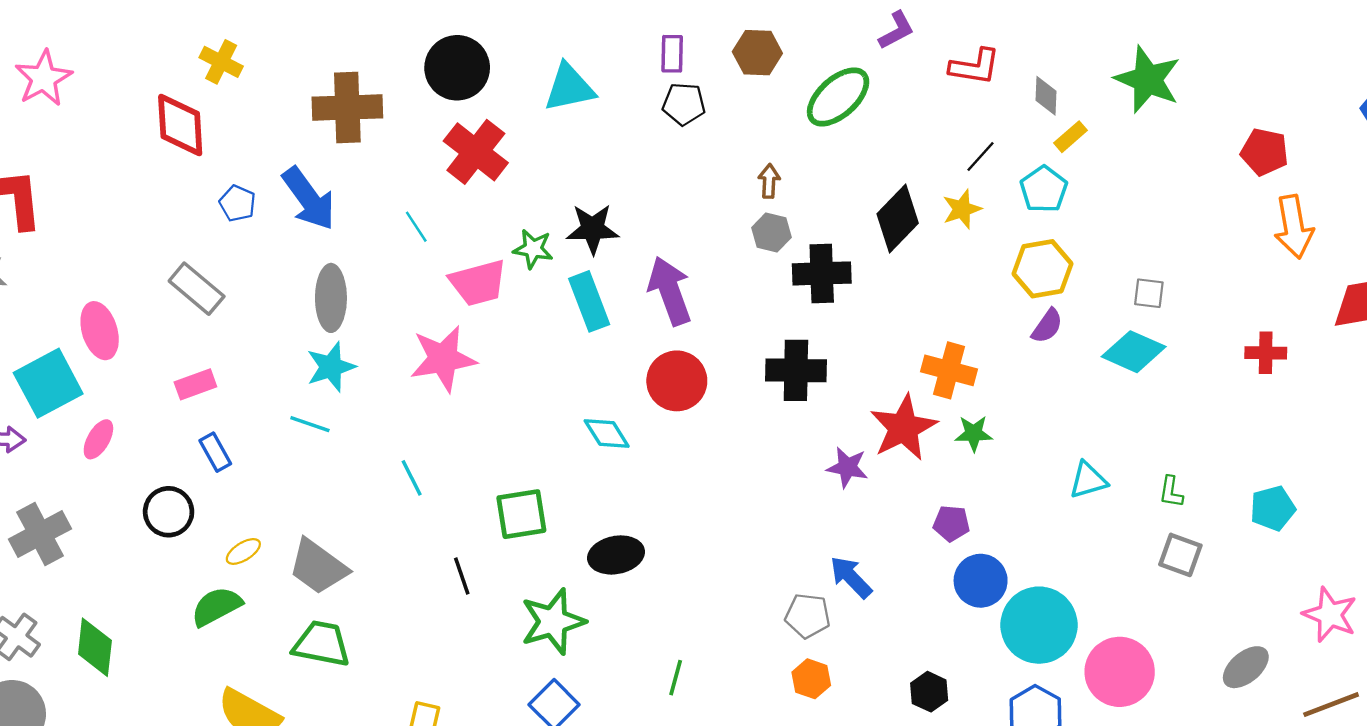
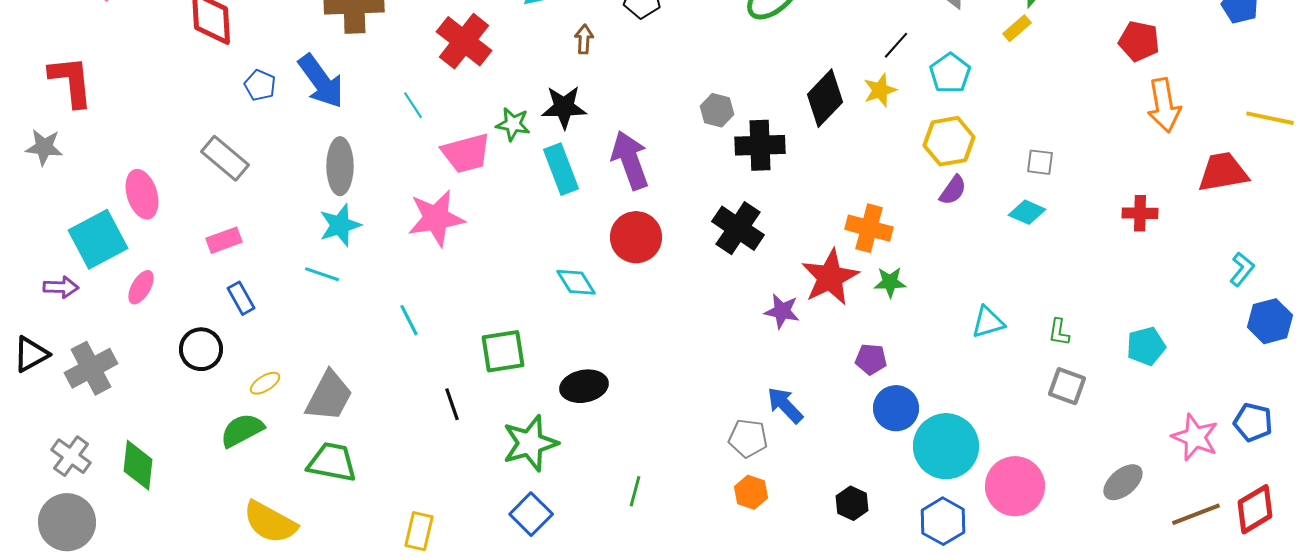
yellow rectangle: (1071, 137) -> (1017, 28), moved
brown arrow: (769, 181) -> (584, 39), moved
cyan diamond: (1134, 352) -> (1027, 212), size x0.7
black cross: (796, 370) -> (738, 228), turned 33
gray trapezoid: (318, 567) -> (329, 396), turned -98

